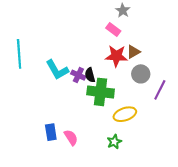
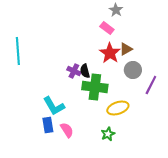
red star: (116, 56) -> (110, 53), turned 30
cyan L-shape: (57, 70) -> (54, 106), moved

